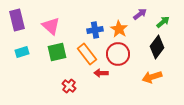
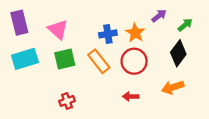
cyan rectangle: (22, 52) -> (25, 59), size x1.6
red arrow: (101, 73) -> (131, 96), moved
red cross: (69, 86) -> (67, 101), moved, turned 32

